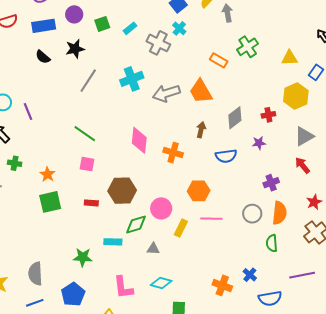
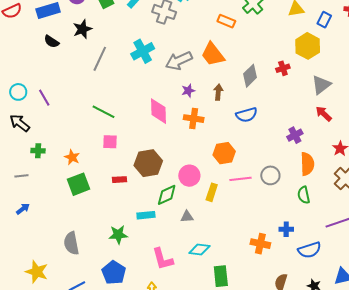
purple star: (259, 143) -> (188, 91), moved
gray circle: (252, 214) -> (270, 175), moved
gray semicircle: (35, 274) -> (71, 243), moved
blue cross: (250, 275) -> (286, 229), turned -32

